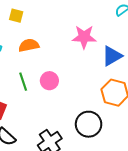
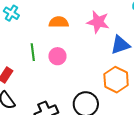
orange semicircle: (29, 45) -> (59, 22), moved

